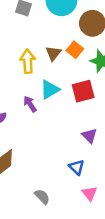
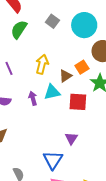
brown triangle: (53, 53) -> (66, 76), moved
blue triangle: (76, 167) -> (53, 160), size x1.5

